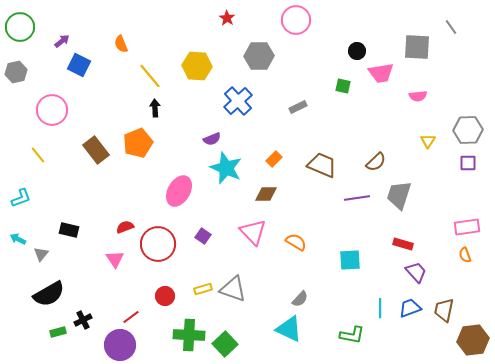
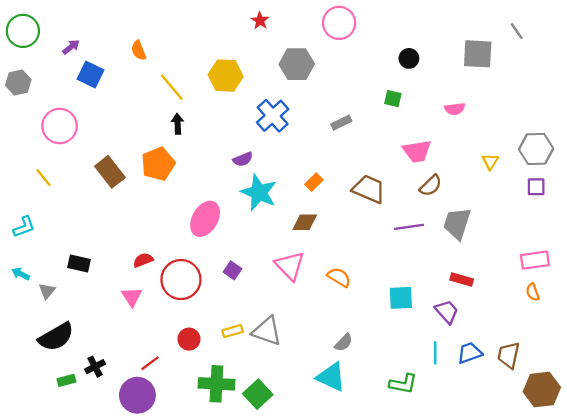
pink trapezoid: (381, 73) -> (417, 151), moved
pink semicircle: (418, 96) -> (455, 109), moved
purple trapezoid: (416, 272) -> (447, 312), moved

